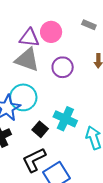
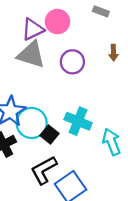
purple triangle: (29, 38) -> (33, 29), turned -30
cyan circle: (23, 97) -> (32, 123), moved

